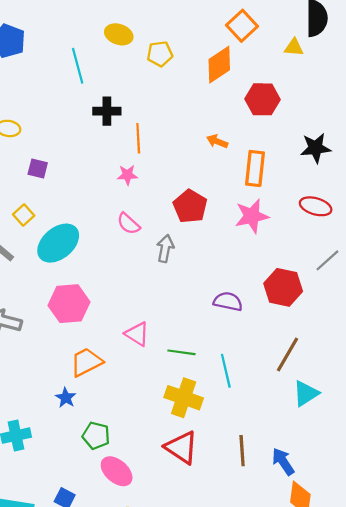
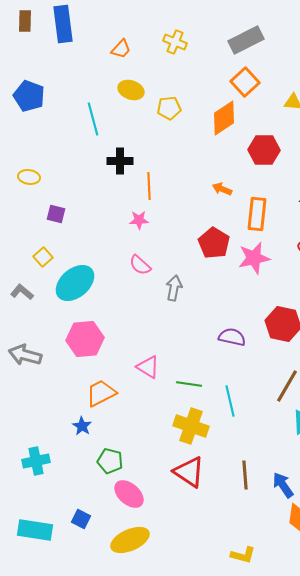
red pentagon: (190, 206) -> (214, 243), moved

